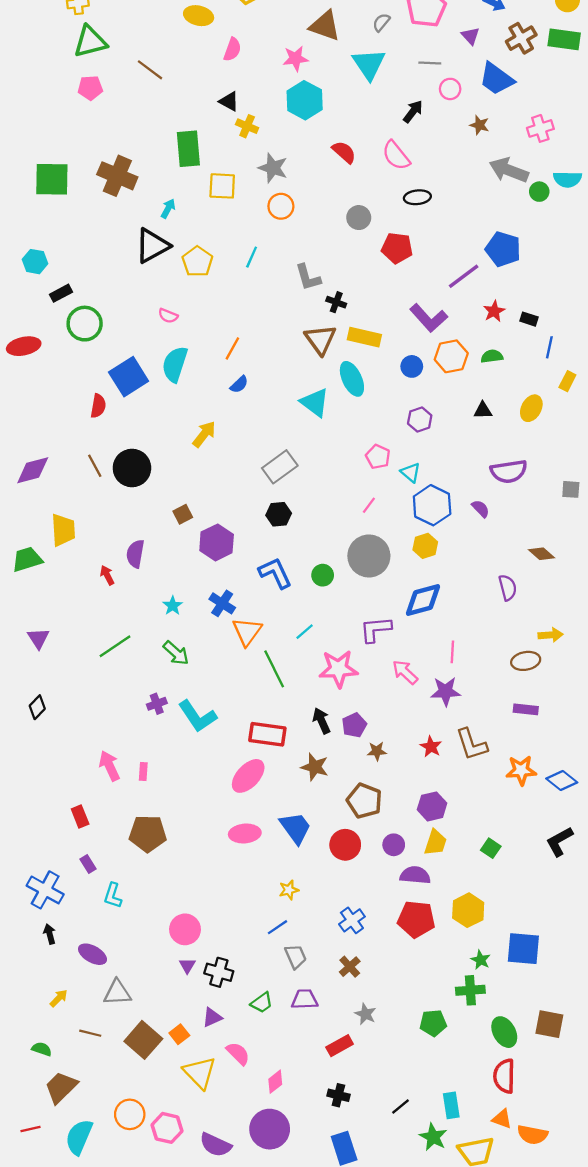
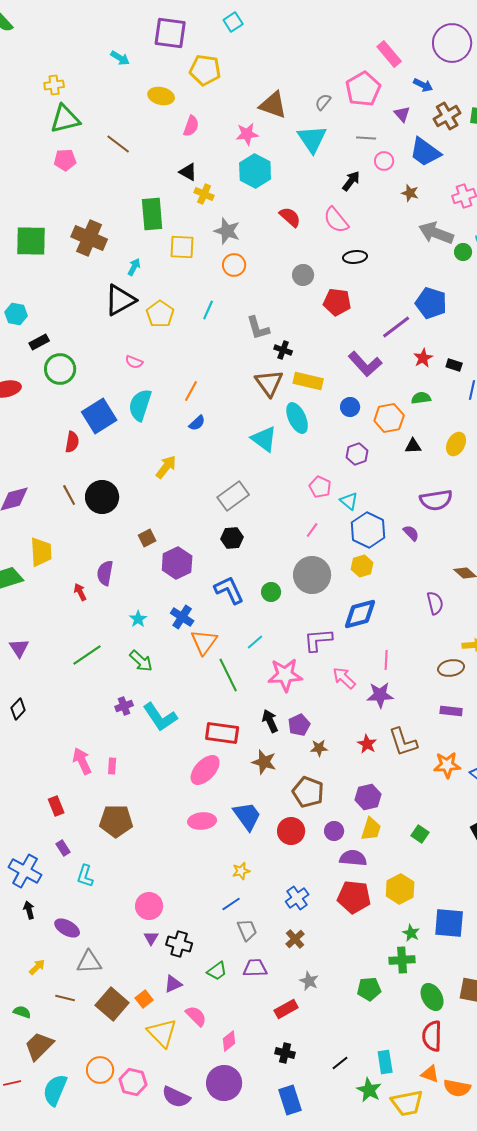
orange hexagon: (451, 356) -> (389, 418), moved

